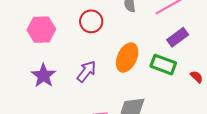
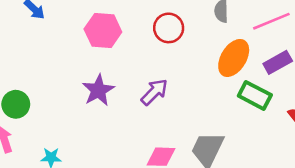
orange ellipse: (127, 58) -> (234, 58), moved

